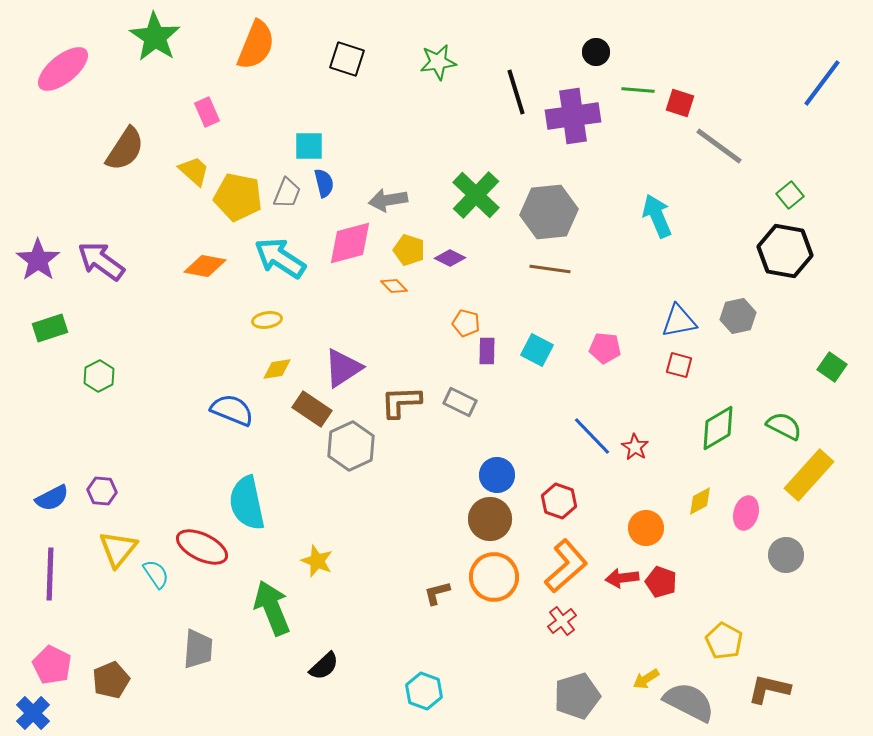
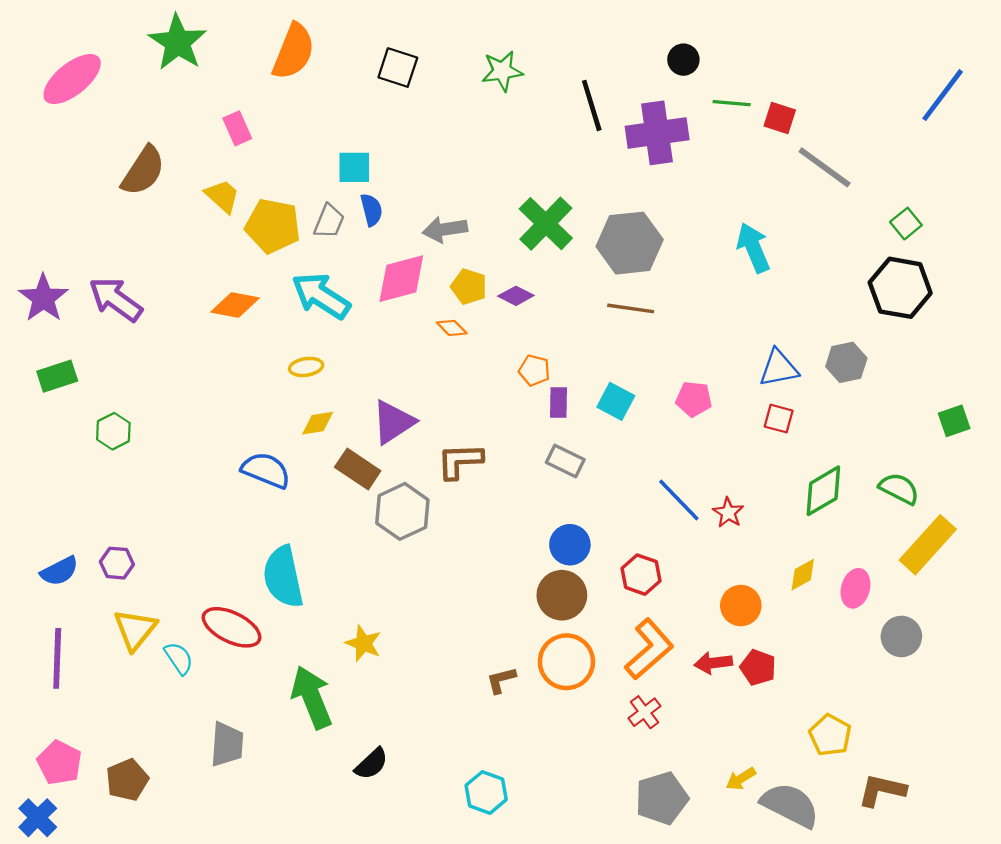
green square: (832, 367) -> (954, 421), turned 36
gray rectangle: (460, 402) -> (565, 461), moved

